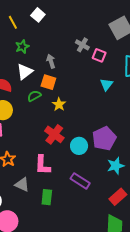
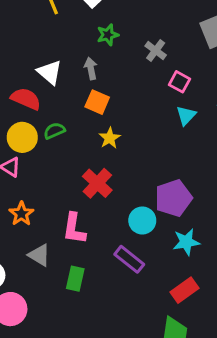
green star: (22, 47) -> (108, 35), moved
pink square: (99, 55) -> (180, 82), moved
gray arrow: (51, 61) -> (91, 68), moved
white triangle: (25, 72) -> (50, 72), moved, turned -48
green semicircle: (34, 96) -> (54, 131), moved
cyan circle: (79, 146) -> (142, 220), moved

